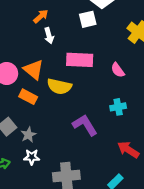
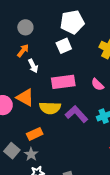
orange rectangle: (28, 97) -> (35, 134), moved, turned -42
purple L-shape: (85, 125) -> (76, 114), moved

